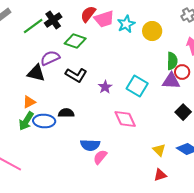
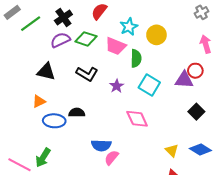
pink trapezoid: (104, 19) -> (116, 46), moved, turned 40
cyan star: (126, 24) -> (129, 27), moved
green line: (33, 26) -> (31, 24), moved
yellow circle: (152, 31) -> (156, 35), moved
purple semicircle: (50, 58) -> (60, 40), moved
green semicircle: (172, 61) -> (136, 58), moved
green arrow: (26, 121) -> (43, 158), moved

